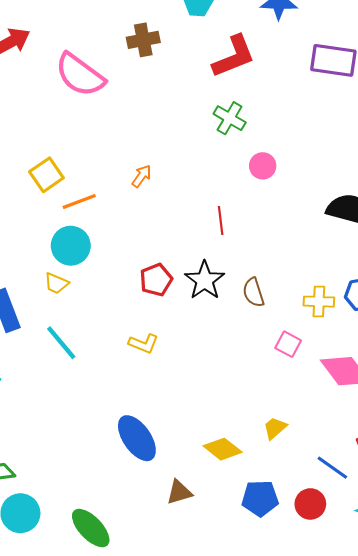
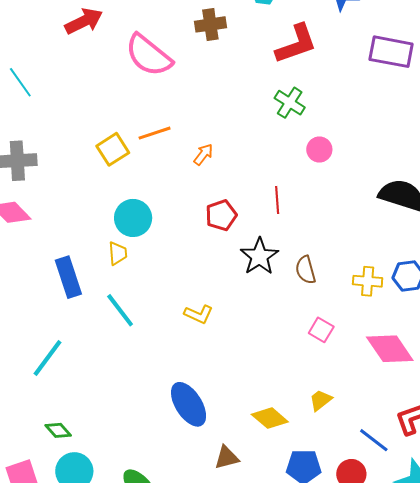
orange line: (79, 201) -> (155, 133), moved
red pentagon: (156, 280) -> (221, 215), moved
yellow trapezoid: (56, 283) -> (118, 253), turned -120
pink square: (288, 344) -> (321, 330), moved

